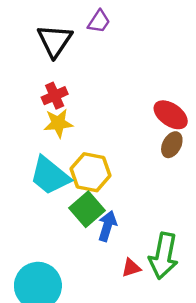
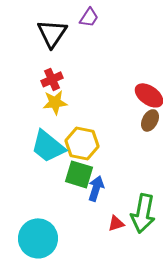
green square: (87, 209) -> (79, 174), turned -32

